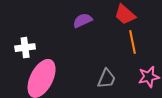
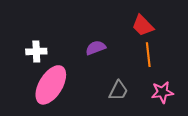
purple semicircle: (83, 20) -> (96, 48), moved

